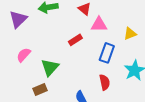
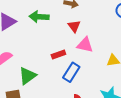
blue rectangle: (107, 53) -> (71, 72), moved

